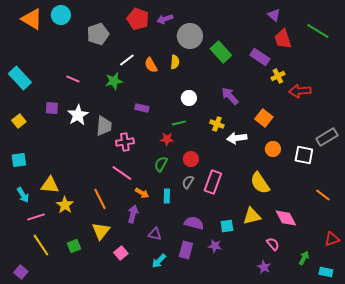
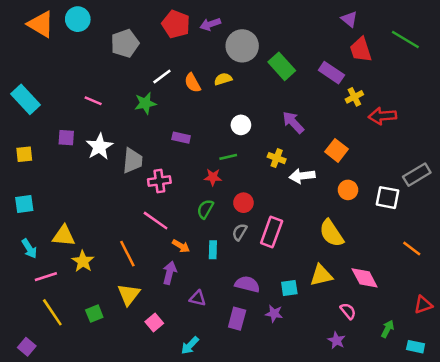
yellow semicircle: (175, 62) -> (223, 79), turned -112
yellow square: (19, 121) -> (24, 154), turned 32
cyan arrow: (159, 261) -> (190, 345), moved

